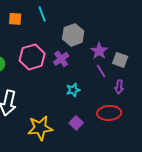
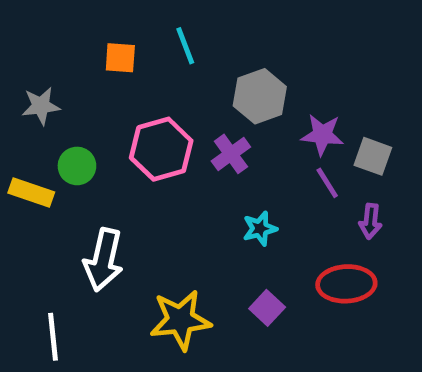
purple star: (99, 51) -> (322, 135), turned -30

